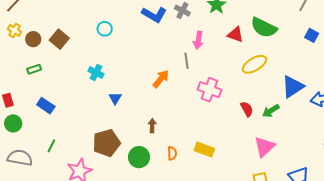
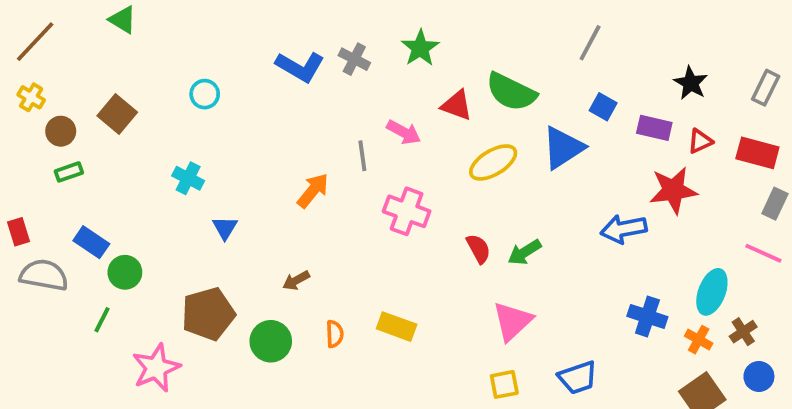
brown circle: (33, 39) -> (61, 131), moved
pink arrow: (198, 40) -> (404, 132), moved, turned -72
blue triangle: (293, 87) -> (563, 148), moved
green circle: (13, 123) -> (125, 272), moved
brown arrow: (152, 126) -> (296, 280), turned -120
gray semicircle: (20, 158) -> (44, 275), moved

